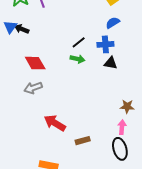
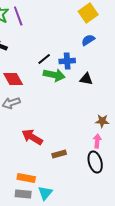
black line: (79, 42) -> (44, 59), moved
blue cross: (105, 44) -> (67, 61), moved
green arrow: (78, 59) -> (54, 75), size x1.5

